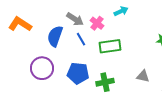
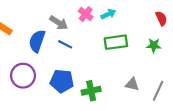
pink cross: (97, 23) -> (86, 14), moved
blue line: (81, 39) -> (65, 44), turned -32
green rectangle: (110, 46) -> (116, 42), moved

